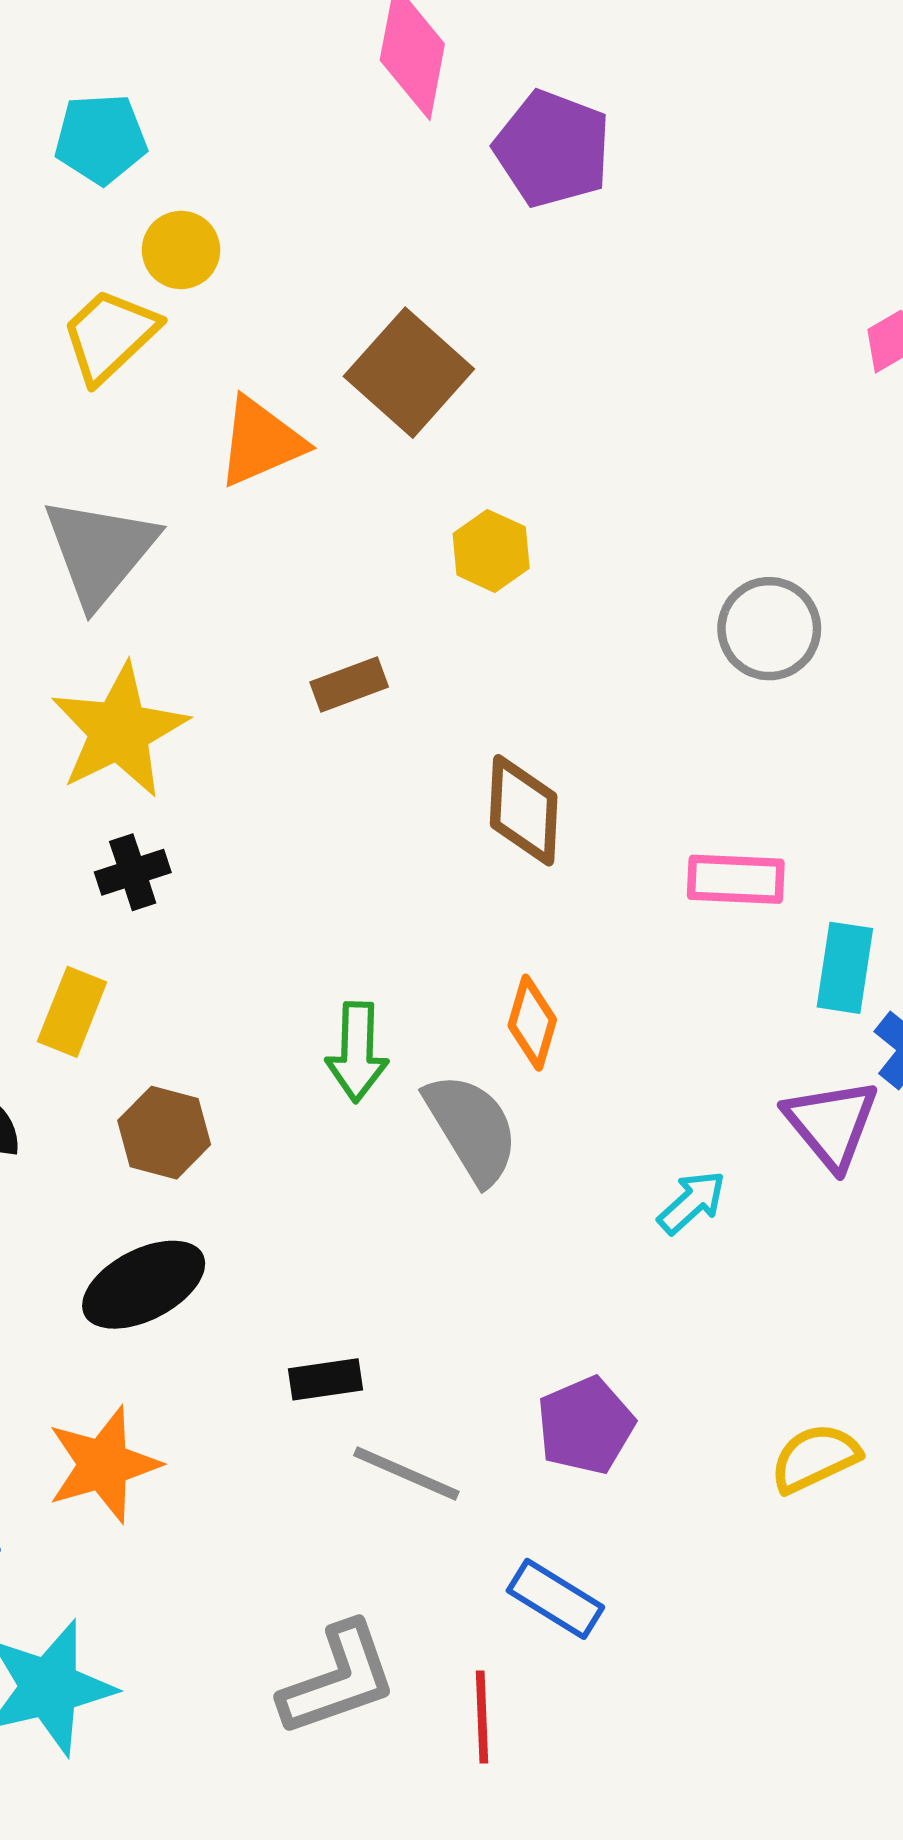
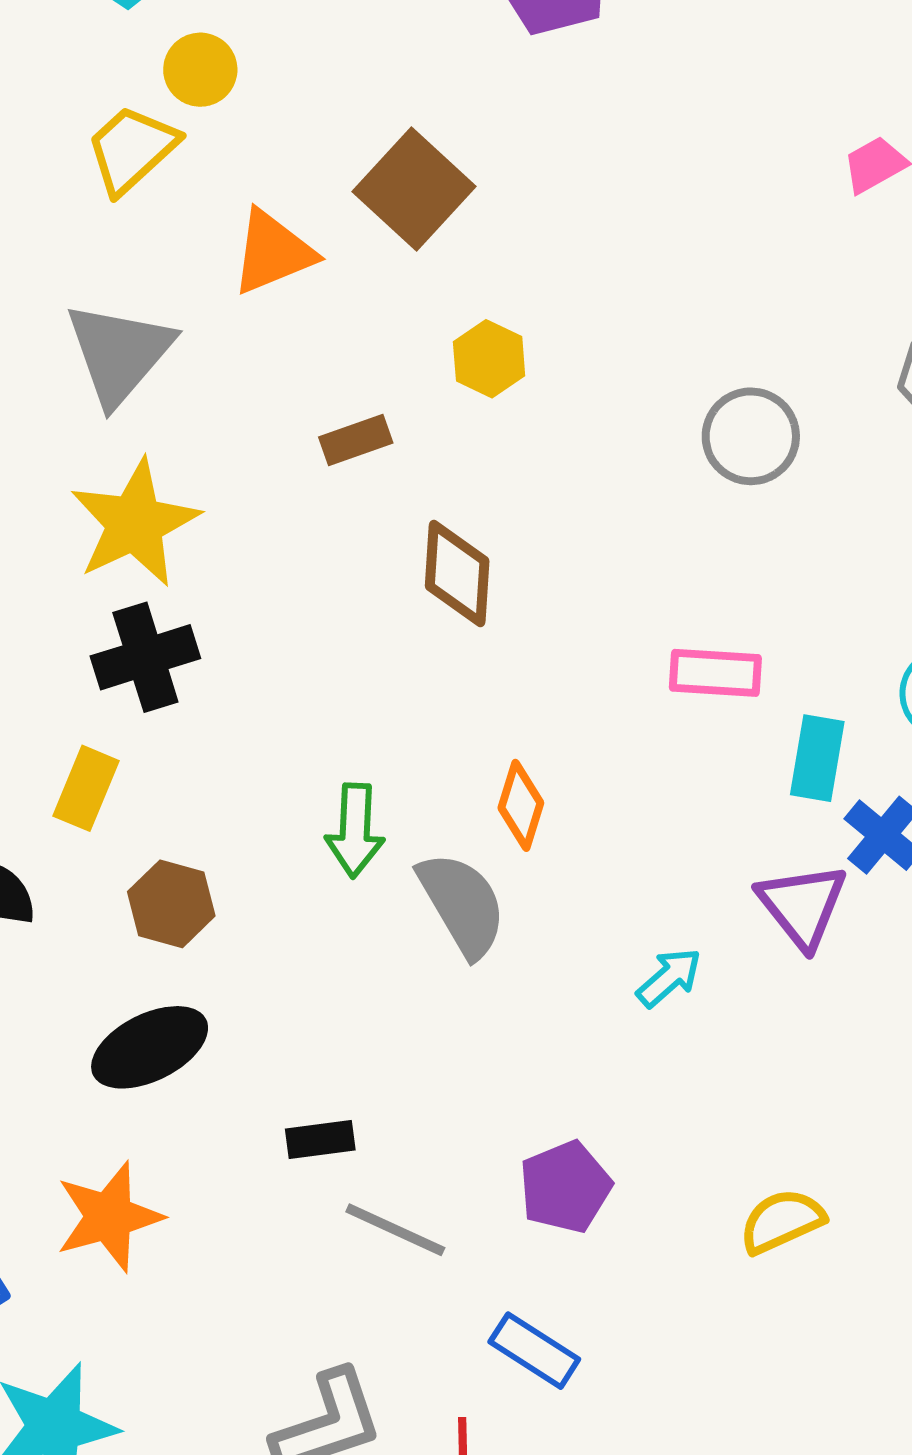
brown rectangle: (349, 684) -> (356, 440), moved
brown diamond: (524, 810) -> (457, 574), moved
black cross: (133, 872) -> (145, 657), size x1.5

